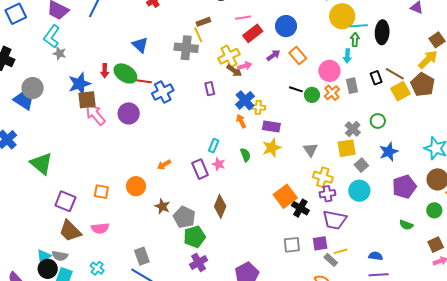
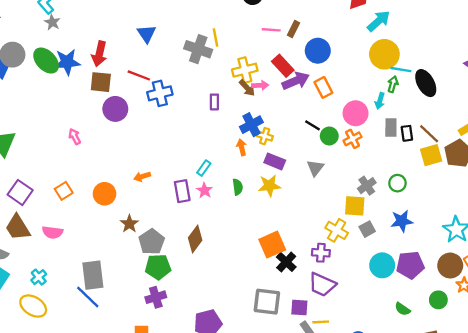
brown rectangle: (203, 22) -> (294, 29), moved, turned -56
black ellipse: (382, 32) -> (426, 83), turned -45
red rectangle: (253, 33) -> (283, 66), moved, turned 72
purple arrow: (273, 55) -> (296, 81), size x1.6
red arrow: (105, 71) -> (99, 54), size x1.5
green ellipse: (125, 73) -> (46, 61), moved
gray rectangle: (352, 86) -> (391, 128), moved
brown square: (87, 100) -> (101, 82), moved
pink arrow: (95, 115) -> (75, 137), moved, size x0.6
gray triangle: (310, 150) -> (315, 168), moved
yellow cross: (323, 177) -> (337, 230), moved
cyan circle: (359, 191) -> (382, 265), moved
orange square: (101, 192) -> (64, 191), turned 35
gray square: (292, 245) -> (267, 302), size x1.4
gray rectangle: (142, 256) -> (93, 275), size x1.4

